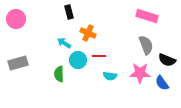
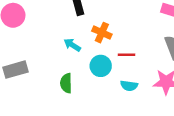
red line: (99, 56) -> (127, 55), moved
cyan circle: (78, 60) -> (101, 66), moved

